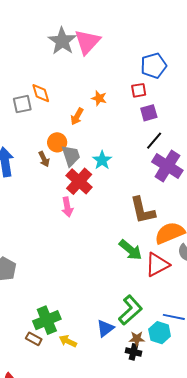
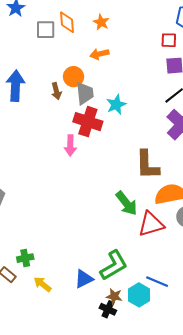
orange star: (99, 98) -> (101, 22), moved
orange arrow: (77, 116) -> (99, 54), turned 36
red cross: (79, 181) -> (88, 122), turned -36
green cross: (47, 320) -> (25, 258), size x0.6

